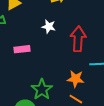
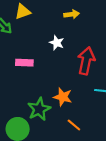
orange star: (76, 79) -> (63, 97), moved

